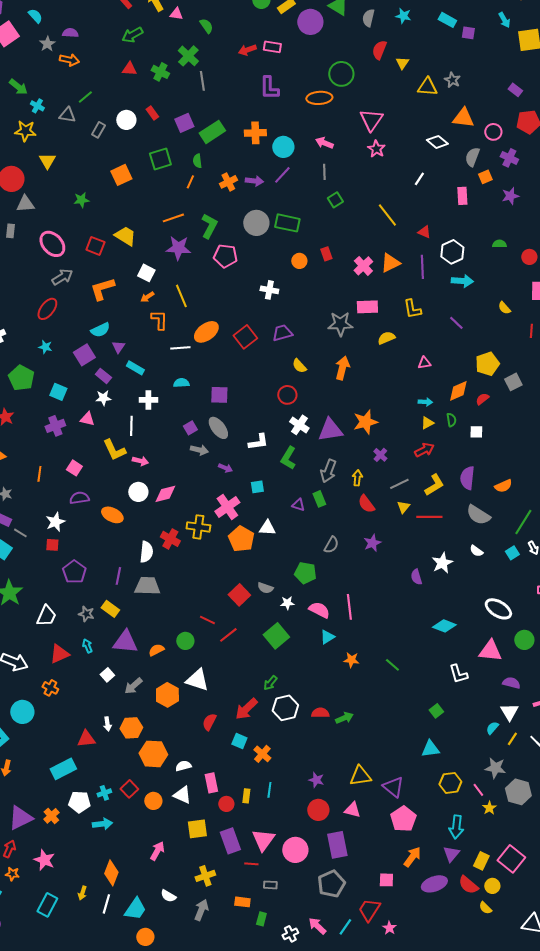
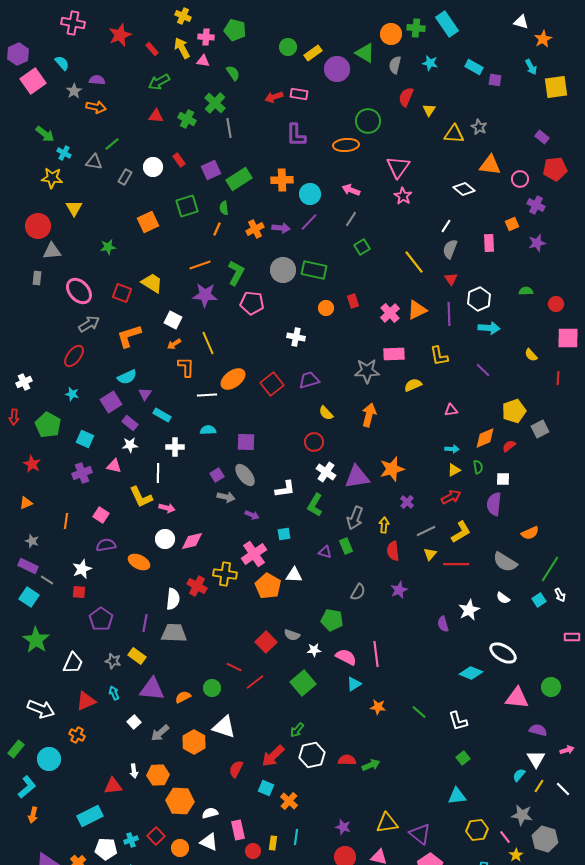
gray semicircle: (472, 157) -> (450, 249), moved
gray line: (324, 172) -> (351, 219), turned 35
red triangle: (424, 232) -> (451, 279), turned 32
purple semicircle: (467, 478) -> (494, 504), moved
red semicircle: (366, 504) -> (393, 551), turned 30
white ellipse: (498, 609) -> (503, 653), moved
white L-shape: (458, 674) -> (458, 721), moved

